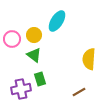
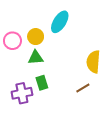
green triangle: (34, 55) -> (36, 58), turned -42
brown line: (79, 92) -> (83, 88), moved

